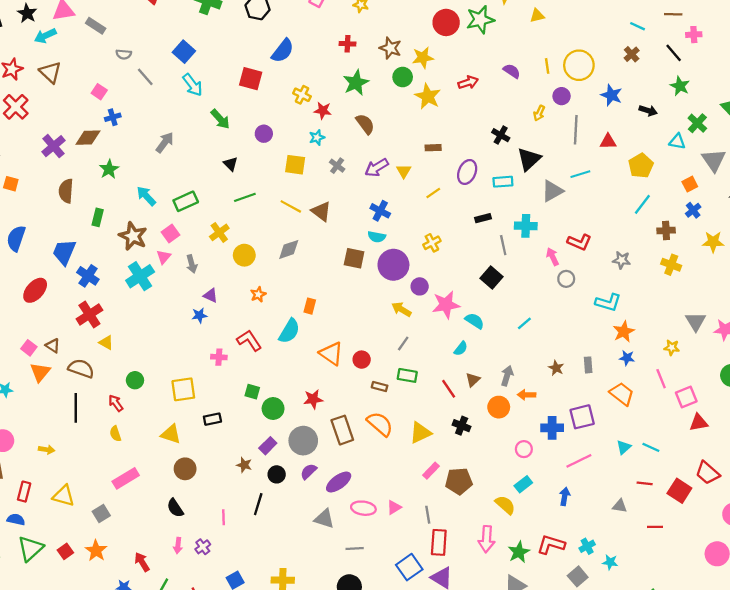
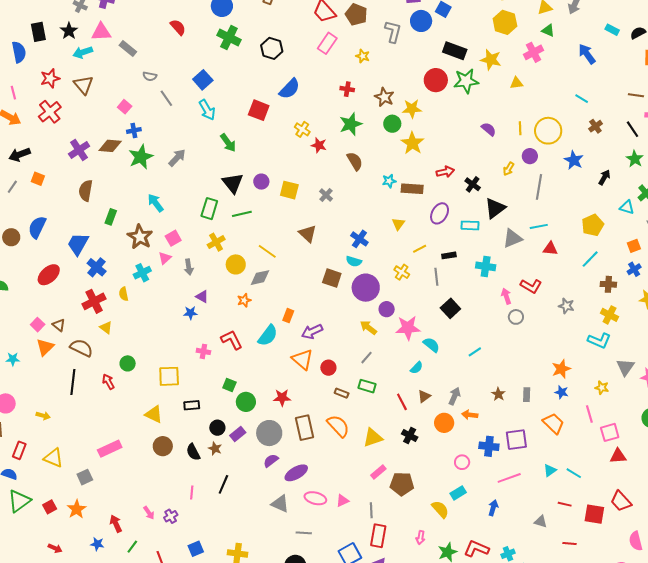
cyan line: (638, 26) -> (582, 99), moved
red arrow: (468, 82) -> (445, 172), moved
black arrow: (648, 111) -> (604, 177), turned -84
purple circle: (264, 134) -> (261, 182), moved
cyan star: (317, 137) -> (389, 181), moved
red triangle: (608, 141) -> (550, 249), moved
brown rectangle: (433, 148) -> (412, 189), size x1.5
black triangle: (231, 164) -> (233, 183), size x1.6
purple arrow: (377, 168) -> (312, 332), moved
green star: (109, 169) -> (141, 157), moved, size x1.4
yellow triangle: (404, 171) -> (398, 224), moved
yellow line: (433, 193) -> (420, 249), moved
green rectangle: (186, 201) -> (209, 209), moved, turned -55
yellow line: (291, 206) -> (267, 251), moved
yellow cross: (432, 243) -> (402, 272), turned -35
gray line: (503, 245) -> (436, 277), moved
gray diamond: (289, 249) -> (260, 278), moved
cyan cross: (140, 276) -> (142, 273), size x0.7
cyan L-shape: (608, 302) -> (599, 341), moved
yellow semicircle: (115, 434) -> (124, 294), moved
black circle: (277, 474) -> (217, 428), moved
red square: (679, 491) -> (594, 514), turned -30
black semicircle: (175, 508) -> (193, 452), moved
pink arrow: (487, 539) -> (420, 538), size x0.6
pink arrow: (178, 546) -> (149, 513), turned -48

